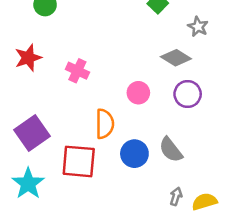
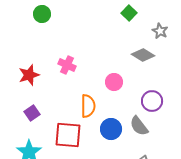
red star: (28, 58) -> (29, 75), moved
purple circle: (188, 94) -> (152, 101), moved
purple square: (32, 133) -> (32, 113), size x0.6

